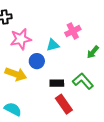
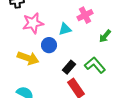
black rectangle: (57, 83) -> (69, 67), turned -48

